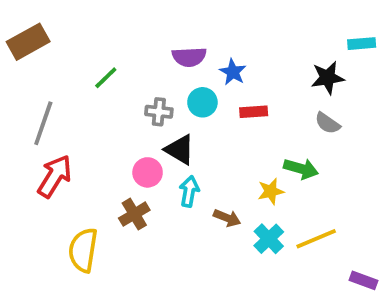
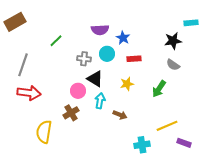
green arrow: (301, 169) -> (159, 89), turned 108
red arrow: (55, 176) -> (29, 93), turned 65
yellow star: (271, 191) -> (127, 84), moved
cyan cross: (269, 239) -> (142, 145), moved, turned 35
purple rectangle: (364, 280) -> (184, 143), moved

